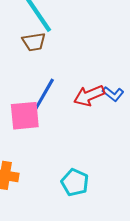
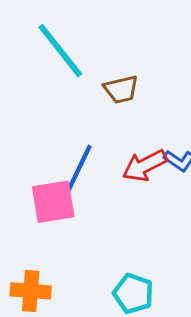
brown trapezoid: (34, 42) -> (121, 89), moved

